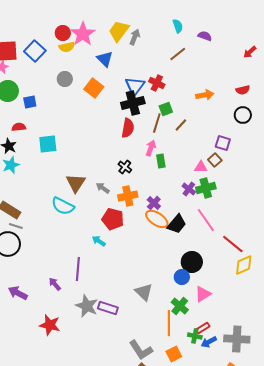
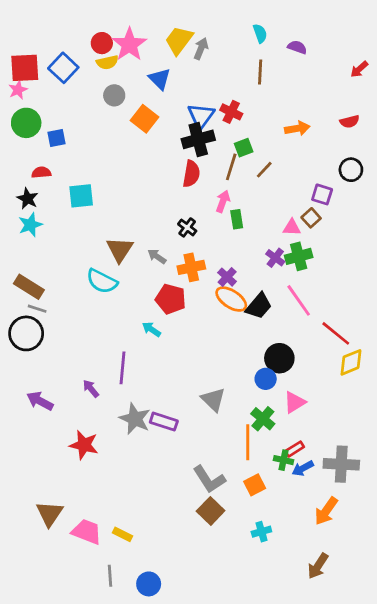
brown line: (178, 54) -> (260, 72), turned -48
gray circle: (65, 79) -> (114, 95), moved
black circle: (243, 115) -> (351, 170), moved

